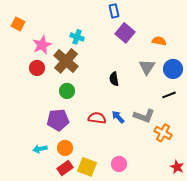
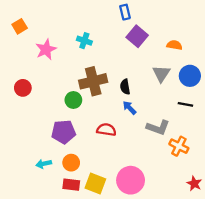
orange square: (18, 24) -> (20, 26), turned 32
brown cross: (66, 61) -> (93, 81), moved, turned 35
red circle: (37, 68) -> (23, 88), moved
black line: (169, 95) -> (185, 104), turned 32
blue arrow: (118, 117) -> (129, 108), moved
pink circle: (119, 164) -> (131, 180), size x1.6
red rectangle: (65, 168) -> (71, 185), turned 42

